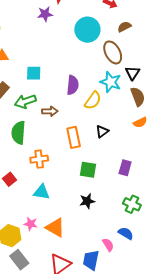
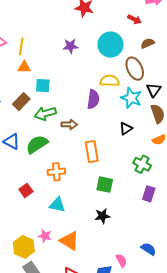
purple star: (45, 14) -> (70, 46), moved
cyan square: (34, 73) -> (43, 86), moved
yellow semicircle: (93, 100) -> (110, 81), moved, turned -126
black triangle: (102, 132) -> (126, 129), moved
green semicircle: (18, 133) -> (37, 144), turned 50
purple rectangle: (125, 168) -> (149, 194), moved
green cross: (132, 204) -> (142, 164), moved
blue semicircle: (126, 233) -> (148, 249), moved

